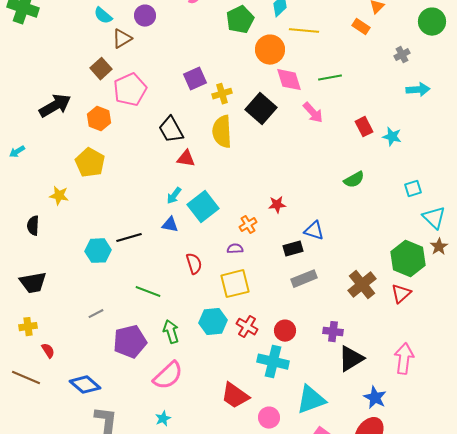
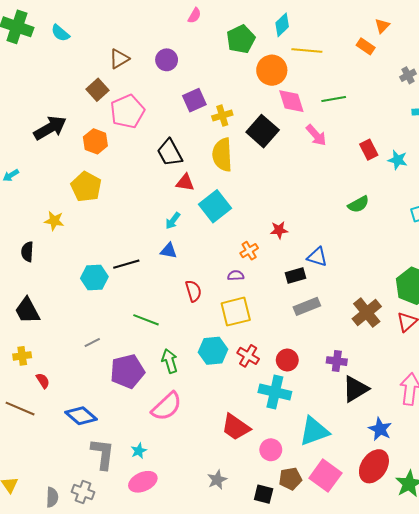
cyan semicircle: (103, 16) -> (60, 33), moved
purple circle: (145, 16) -> (167, 60), moved
cyan square: (203, 207) -> (215, 206), moved
black trapezoid: (33, 283) -> (27, 311), turned 72
cyan star: (163, 419) -> (139, 451), moved

